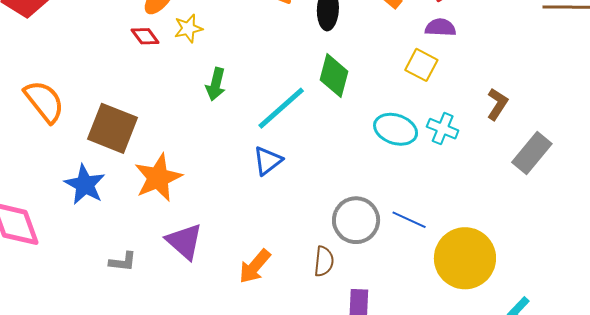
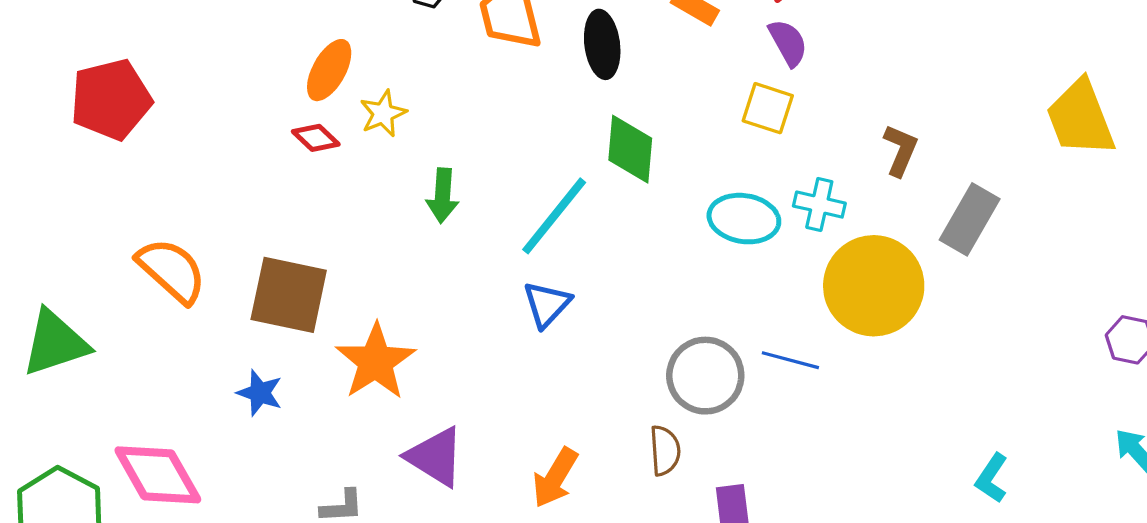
purple semicircle: (440, 27) -> (788, 43), turned 68
blue star: (85, 185) -> (260, 393), size x0.7
yellow circle: (465, 258) -> (874, 286), moved

